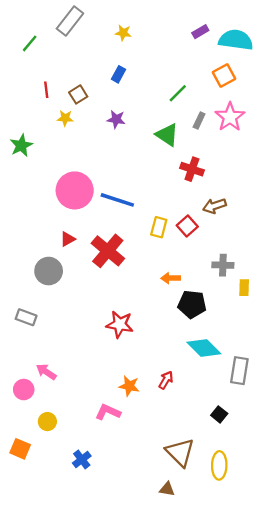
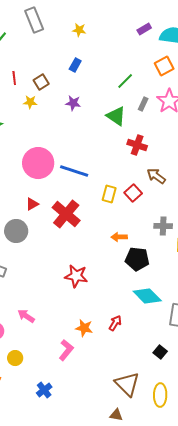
gray rectangle: (70, 21) -> (34, 20), turned -60
brown arrow: (214, 206) -> (156, 176), turned 54
pink arrow: (46, 372) -> (26, 316), moved
pink L-shape: (108, 412) -> (66, 350), turned 105

